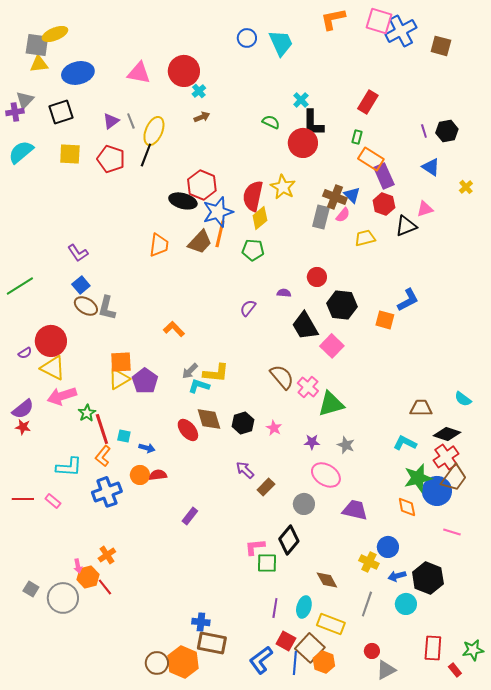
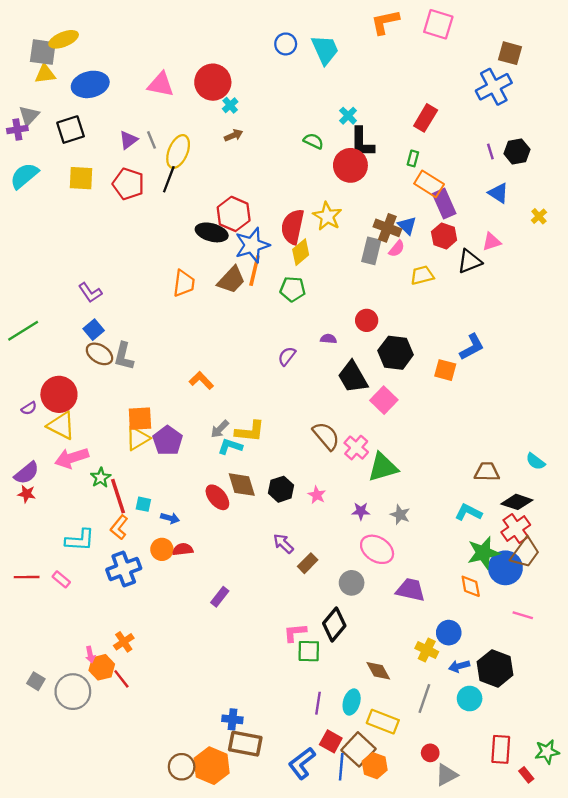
blue cross: (401, 31) -> (494, 87), moved

